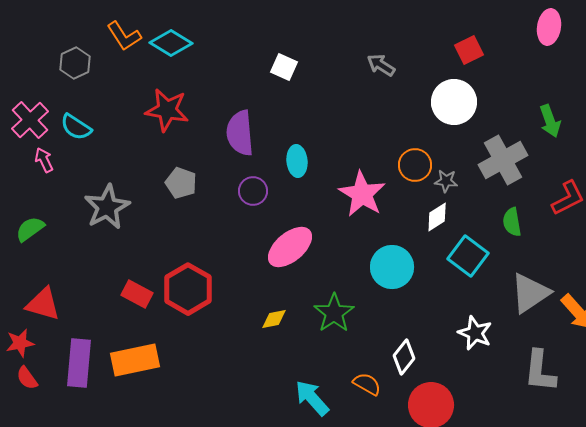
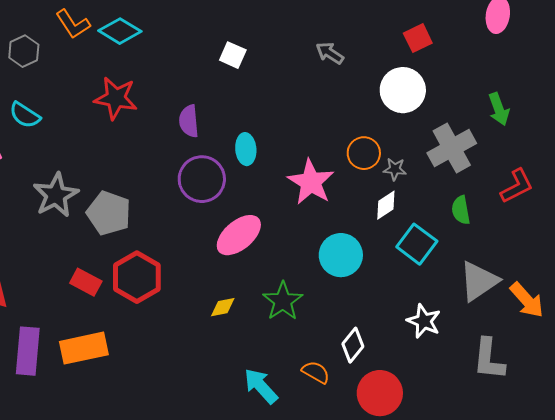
purple semicircle: (240, 133) -> (189, 121), size x0.7
gray pentagon: (181, 183) -> (109, 213), moved, size x1.4
purple circle: (253, 191) -> (202, 179), size x1.6

